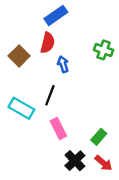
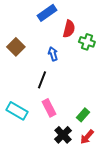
red semicircle: (48, 43) -> (69, 29), moved
cyan rectangle: (21, 108) -> (17, 111), moved
red arrow: (104, 163) -> (87, 137), turned 91

